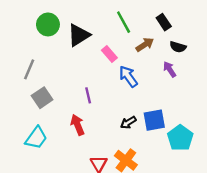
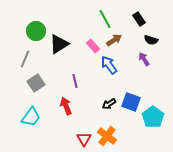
green circle: (48, 24) -> (36, 31), moved
black triangle: (79, 35) -> (59, 44), moved
brown arrow: (145, 45) -> (114, 40), moved
blue square: (154, 120) -> (131, 102), turned 30

